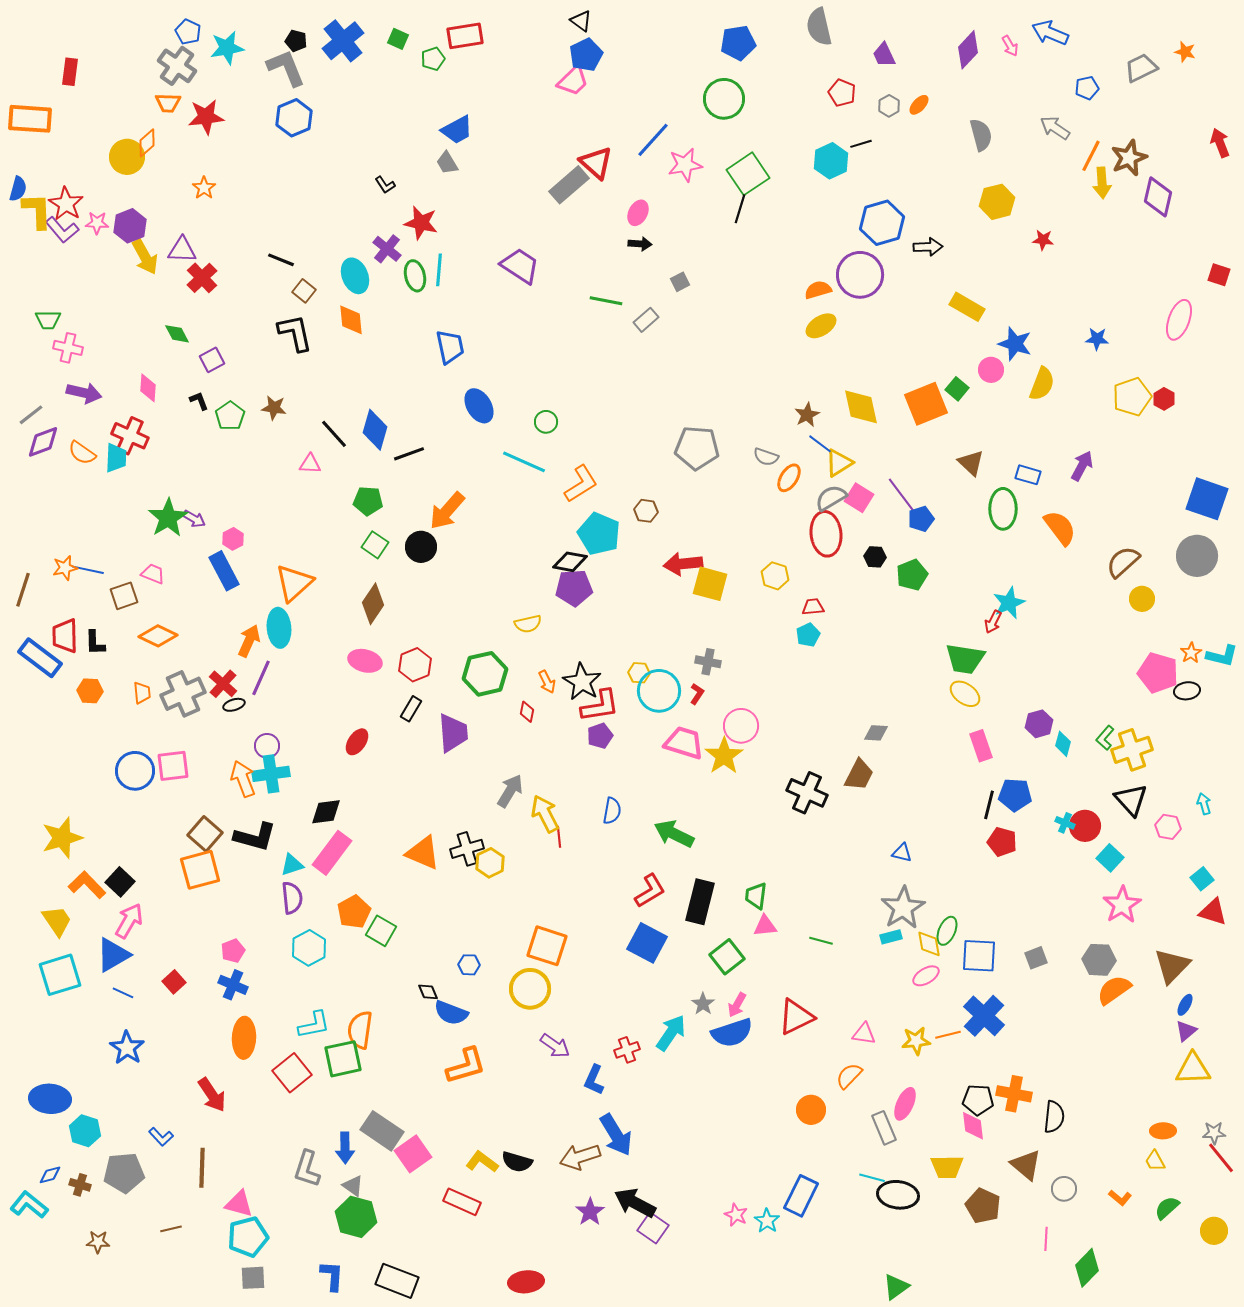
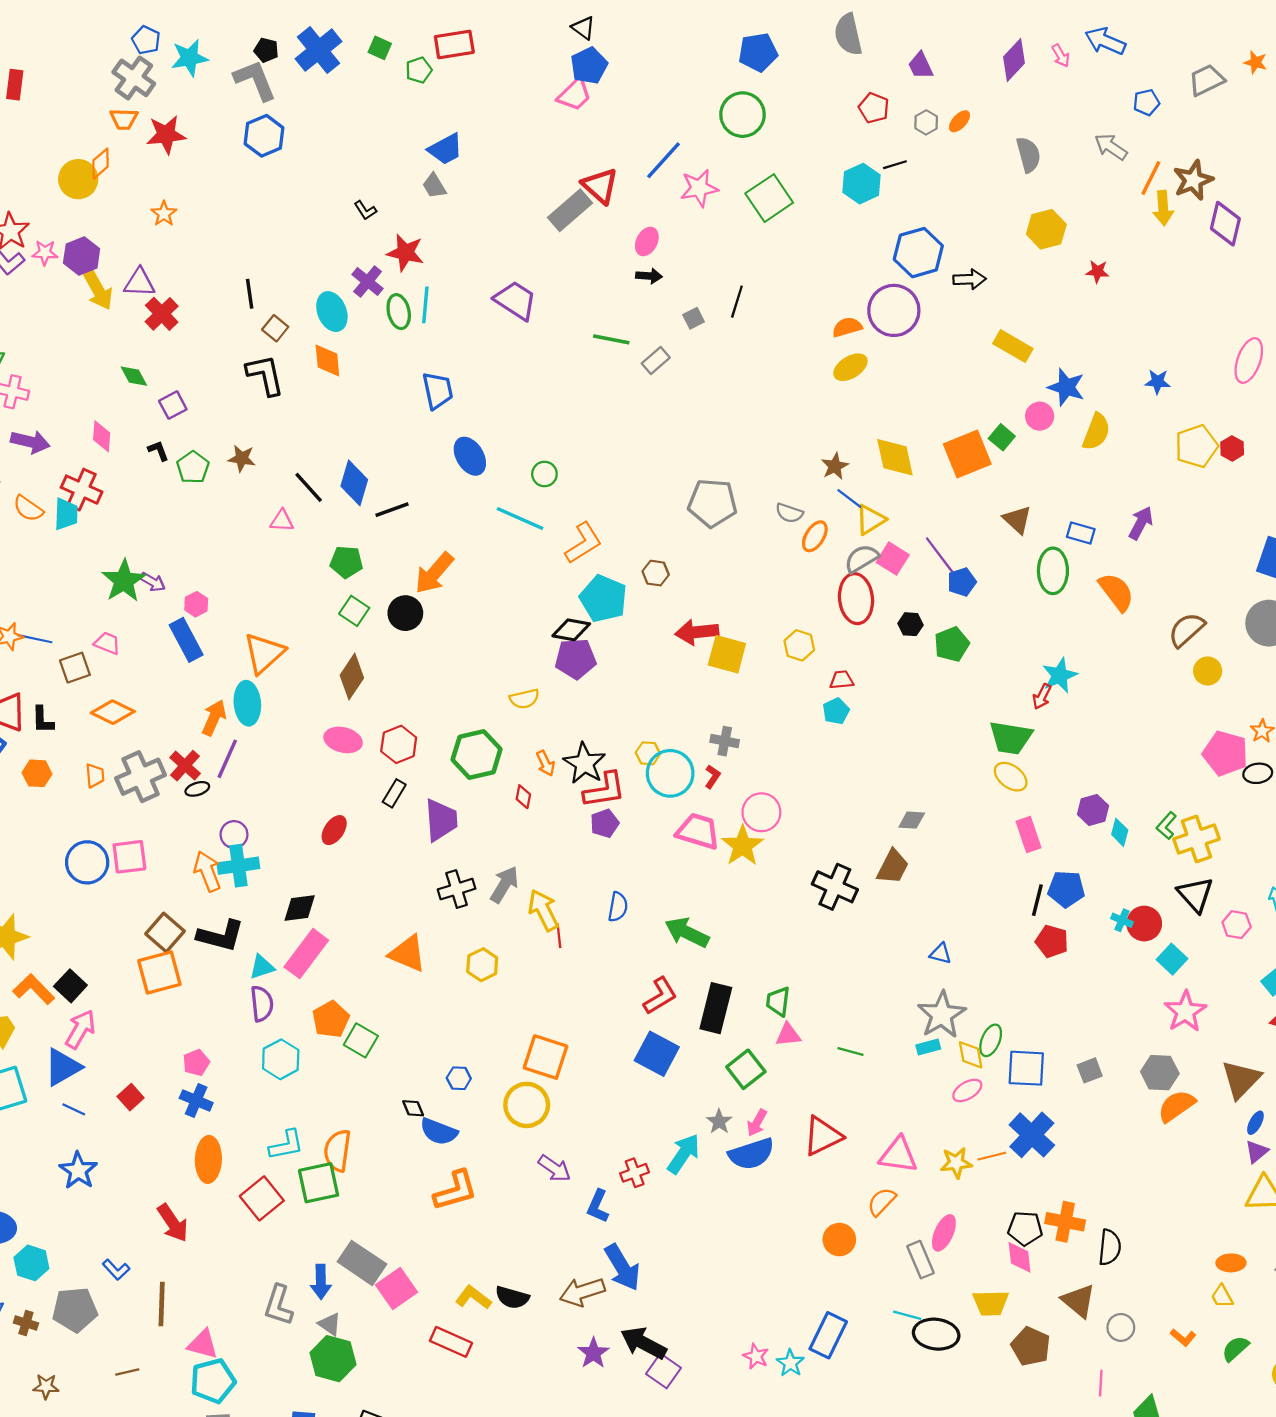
black line: (740, 209) -> (737, 302), moved
black line: (281, 260) -> (250, 294), turned 60
black cross: (467, 849) -> (457, 889), moved
pink triangle: (864, 1034) -> (898, 1155), size x1.5

